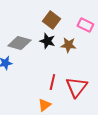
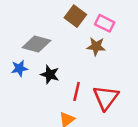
pink rectangle: (85, 25) -> (105, 23), moved
black star: (47, 41) -> (50, 74), moved

